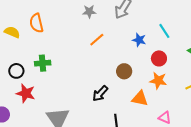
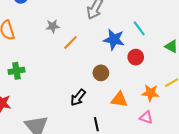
gray star: (89, 12) -> (53, 26), moved
blue star: (139, 40) -> (114, 40), size x1.5
orange star: (158, 81) -> (150, 93), moved

